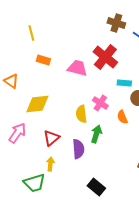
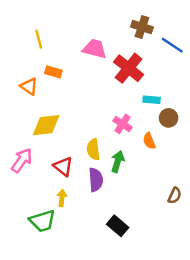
pink trapezoid: (77, 68) -> (95, 49), moved
orange triangle: (11, 81) -> (29, 86), moved
yellow semicircle: (81, 114) -> (93, 149), moved
red triangle: (51, 138) -> (63, 166), turned -42

